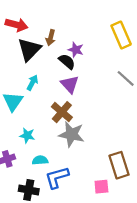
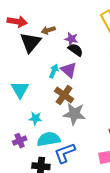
brown arrow: (51, 38) -> (48, 30), turned 64
black semicircle: (67, 61) -> (76, 50), moved
cyan arrow: (32, 83) -> (54, 71), moved
cyan semicircle: (40, 160) -> (49, 139), size x1.6

